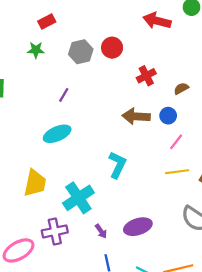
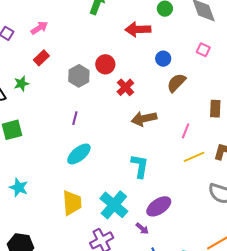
green star: (36, 50) -> (21, 84), moved
red cross: (146, 76) -> (125, 87), moved
brown semicircle: (181, 88) -> (176, 83), size x1.5
blue circle: (168, 116) -> (163, 59), moved
purple ellipse: (138, 227) -> (159, 206), moved

